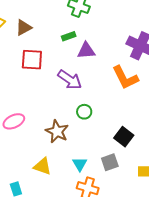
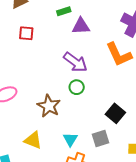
red square: (32, 60) -> (26, 33), size x0.7
purple arrow: (70, 80) -> (75, 62), moved

